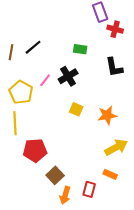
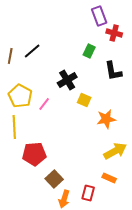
green rectangle: (80, 49) -> (89, 51), moved, turned -72
pink line: (45, 80) -> (44, 104), moved
yellow square: (76, 109) -> (84, 100), moved

